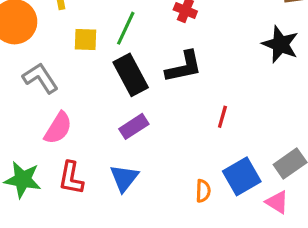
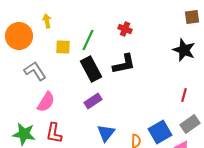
red line: (222, 117) -> (184, 95), moved
blue triangle: (124, 178) -> (106, 133), moved

